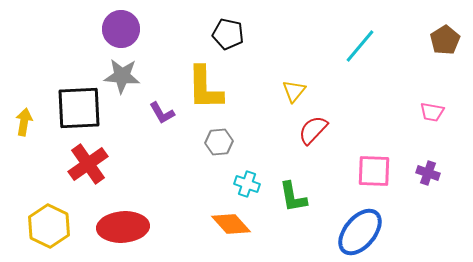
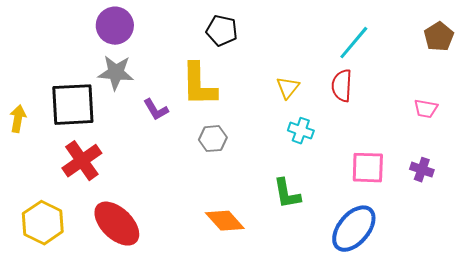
red semicircle: (313, 130) -> (342, 86), moved, turned -40
cyan cross: (247, 184) -> (301, 131), moved
red ellipse: (123, 227) -> (117, 224), turned 48

